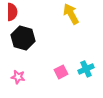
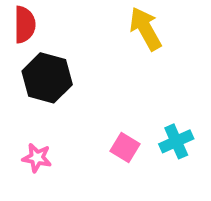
pink square: (61, 72) -> (125, 148), turned -32

